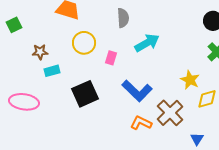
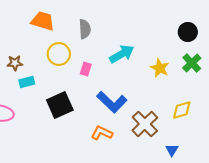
gray semicircle: (123, 18) -> (85, 29), moved
yellow star: (190, 80) -> (160, 68), moved
orange L-shape: (141, 123) -> (102, 133), moved

